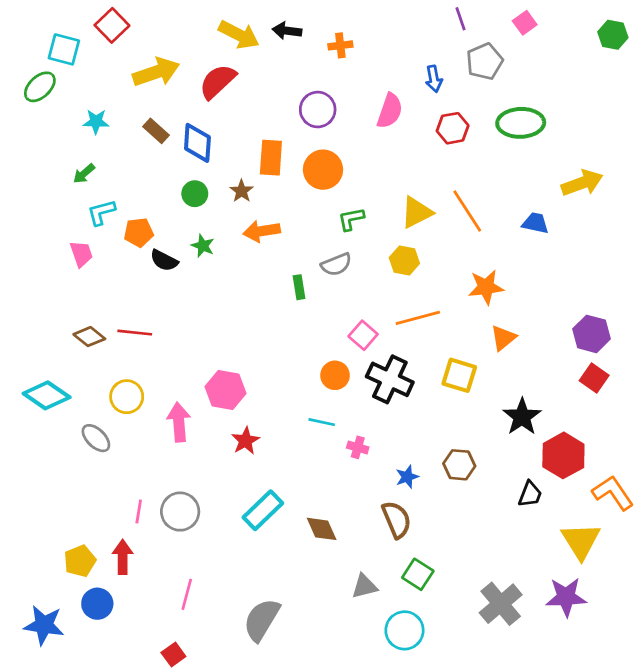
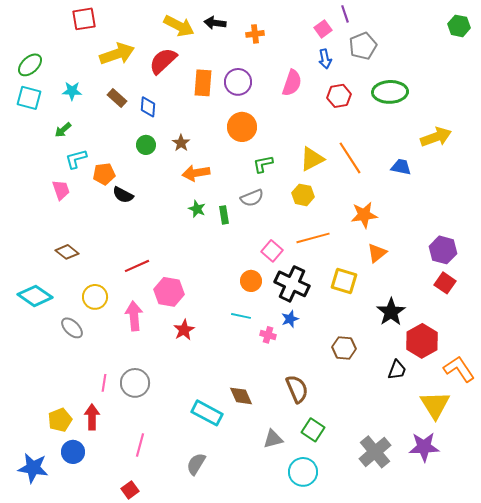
pink square: (525, 23) -> (323, 29), moved
red square: (112, 25) -> (84, 19), turned 35
cyan square: (64, 49) -> (29, 98), moved
blue diamond: (197, 143) -> (148, 107), size x0.7
orange rectangle: (271, 158) -> (203, 83), moved
green star: (203, 246) -> (197, 209), moved
red line: (135, 333) -> (137, 266), moved, turned -30
blue star: (407, 477) -> (290, 319), moved
cyan rectangle: (263, 510) -> (207, 413), moved, turned 72
gray semicircle: (262, 620) -> (196, 464), size x0.7

